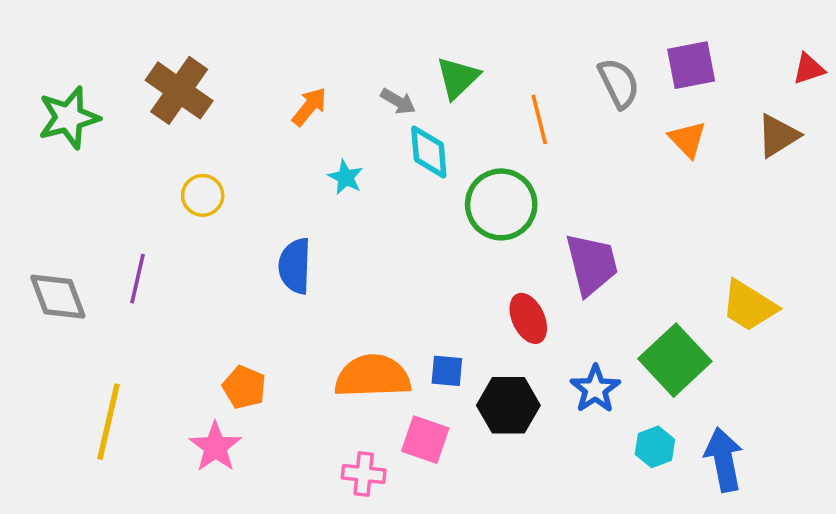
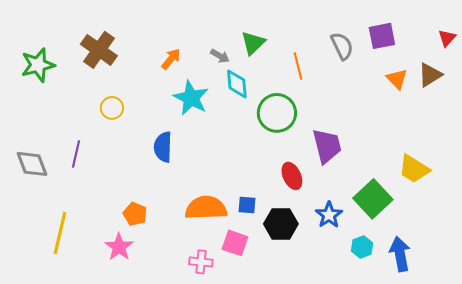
red triangle: (809, 69) -> (447, 38), turned -30
orange triangle: (687, 139) -> (397, 79), moved
cyan star: (346, 177) -> (191, 98), size x1.8

